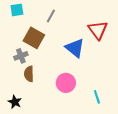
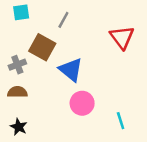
blue triangle: (75, 48) -> (71, 70), moved
gray cross: (21, 56) -> (17, 65), moved
brown semicircle: (29, 74) -> (17, 92), moved, turned 91

